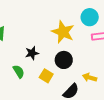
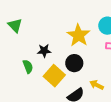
yellow square: (46, 76) -> (54, 76), size x1.5

